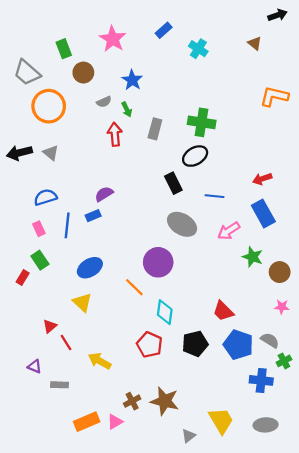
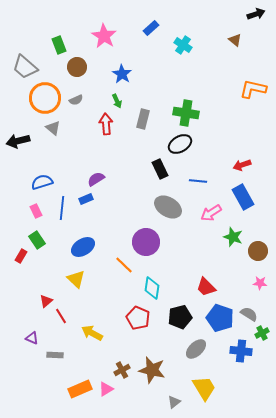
gray semicircle: (104, 102) -> (76, 100), moved
gray triangle: (51, 153) -> (53, 128), moved
gray ellipse: (266, 425) -> (196, 349), moved, turned -40

